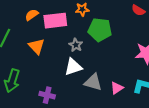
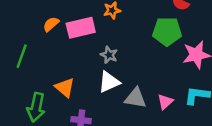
green pentagon: (100, 30) -> (167, 31), moved
orange triangle: (37, 46) -> (65, 88), moved

